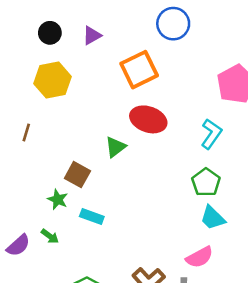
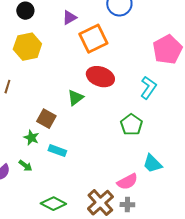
purple triangle: (92, 35) -> (69, 18), moved
green pentagon: (206, 182) -> (131, 125), moved
cyan trapezoid: (213, 218) -> (152, 164), moved
pink semicircle: (199, 257) -> (127, 182), moved

